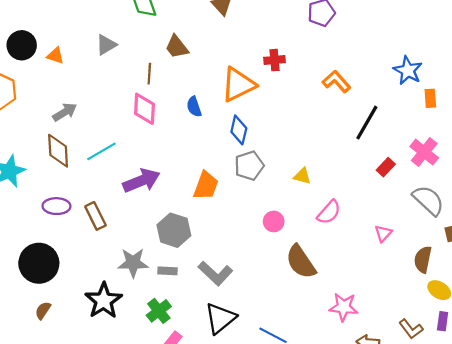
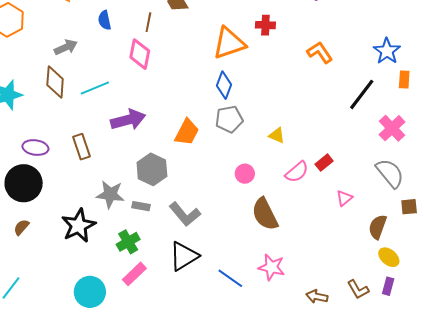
blue semicircle: (194, 107) -> (105, 20), moved
black line: (367, 123) -> (362, 94), moved
red rectangle: (386, 167) -> (324, 163), moved
purple ellipse: (56, 206) -> (35, 148), moved
pink star: (344, 307) -> (272, 267), moved

